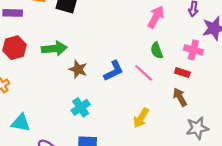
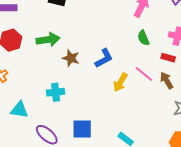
pink line: (144, 73) -> (144, 74), moved
cyan cross: (81, 107) -> (56, 92), moved, turned 30
yellow arrow: (141, 118) -> (120, 82), moved

